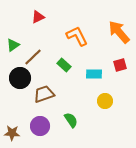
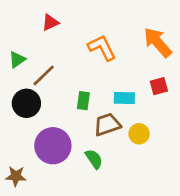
green rectangle: (64, 65) -> (83, 101), moved, turned 56
brown trapezoid: (44, 94) -> (107, 125), moved
purple circle: (40, 126) -> (53, 146), moved, size x1.4

